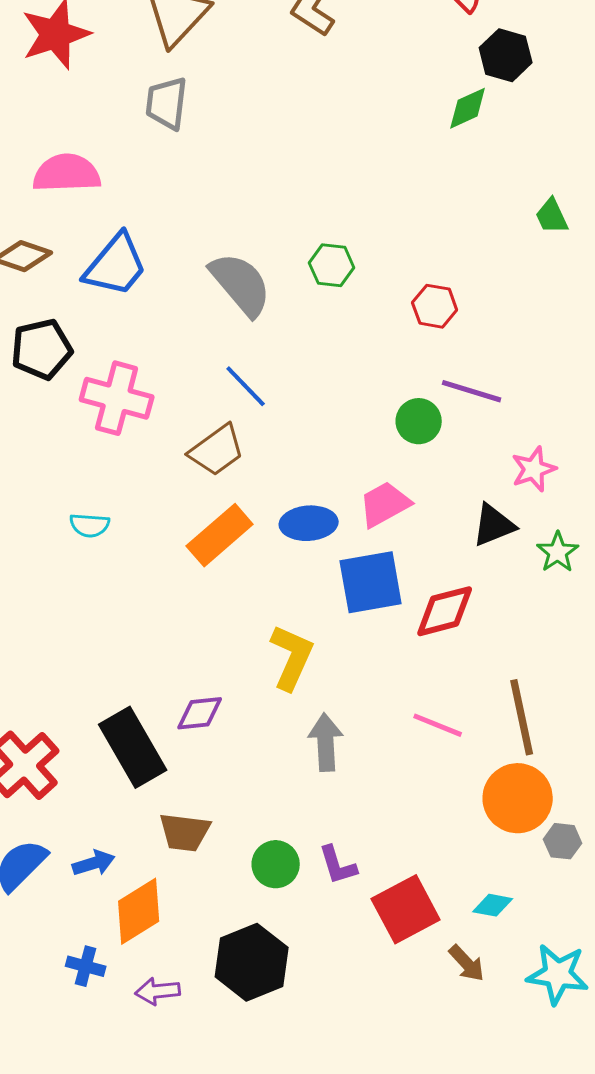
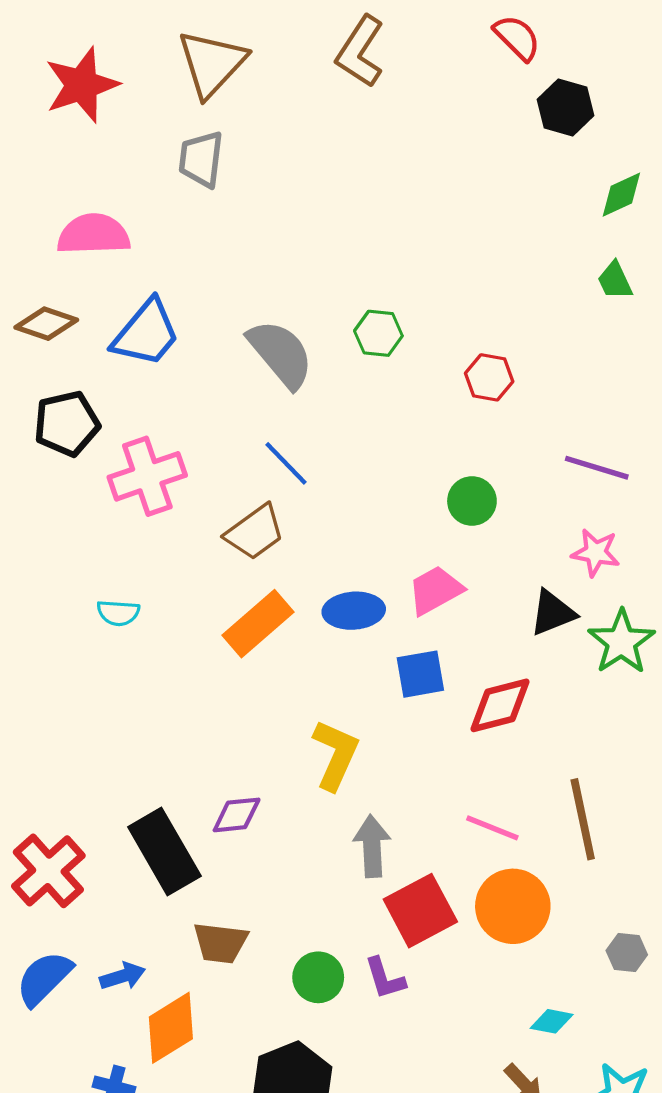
green diamond: (468, 108) -> (621, 195), moved
purple line: (472, 391) -> (597, 468), moved
pink cross: (117, 398) -> (147, 476), turned -34
pink star: (534, 469) -> (596, 553), turned 30
green star: (558, 552) -> (621, 642), size x1.5
blue square: (371, 582) -> (420, 674), size x0.7
orange circle: (518, 798) -> (513, 906), moved
red square: (406, 909) -> (420, 911), moved

